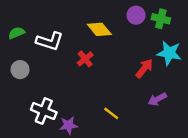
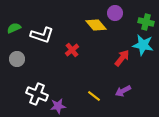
green cross: (161, 19) -> (146, 22), moved
yellow diamond: (99, 29) -> (96, 25), moved
purple arrow: (157, 99) -> (123, 91), moved

